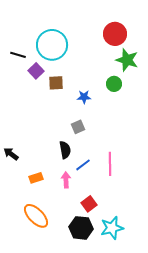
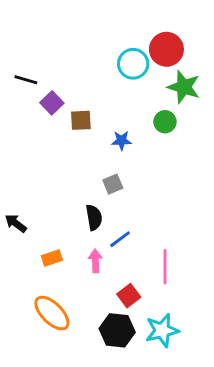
cyan circle: (52, 45) -> (133, 64), moved, size x0.7
pink line: (110, 164) -> (165, 267), moved

